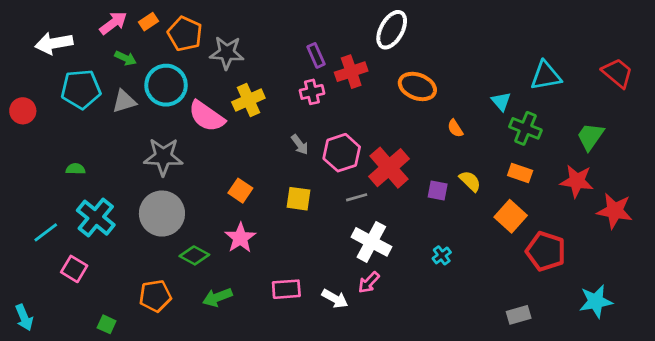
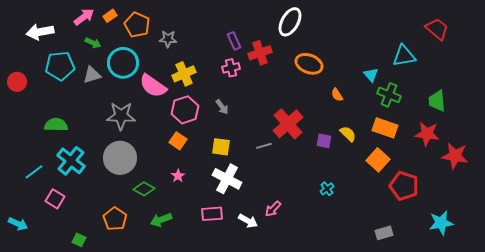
gray star: (227, 53) -> (168, 39), size x0.7
red trapezoid: (617, 73) -> (437, 29), moved
green trapezoid: (590, 136) -> (437, 101), turned -40
pink hexagon: (342, 153) -> (185, 110), moved
green semicircle: (75, 169) -> (56, 125), size x1.6
orange rectangle: (520, 173) -> (385, 128), size x1.4
pink star: (240, 238) -> (178, 176), size x0.6
white cross: (371, 242) -> (227, 179), moved
orange pentagon: (155, 296) -> (115, 219), turned -30
cyan arrow: (24, 318) -> (18, 224), moved, turned -42

